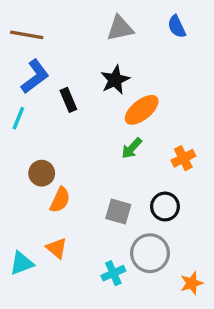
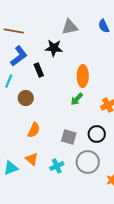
black star: (115, 80) -> (54, 48), moved, turned 30
orange ellipse: (142, 110) -> (83, 76), turned -50
brown circle: (42, 173) -> (26, 98), moved
cyan cross: (113, 273) -> (57, 166), moved

